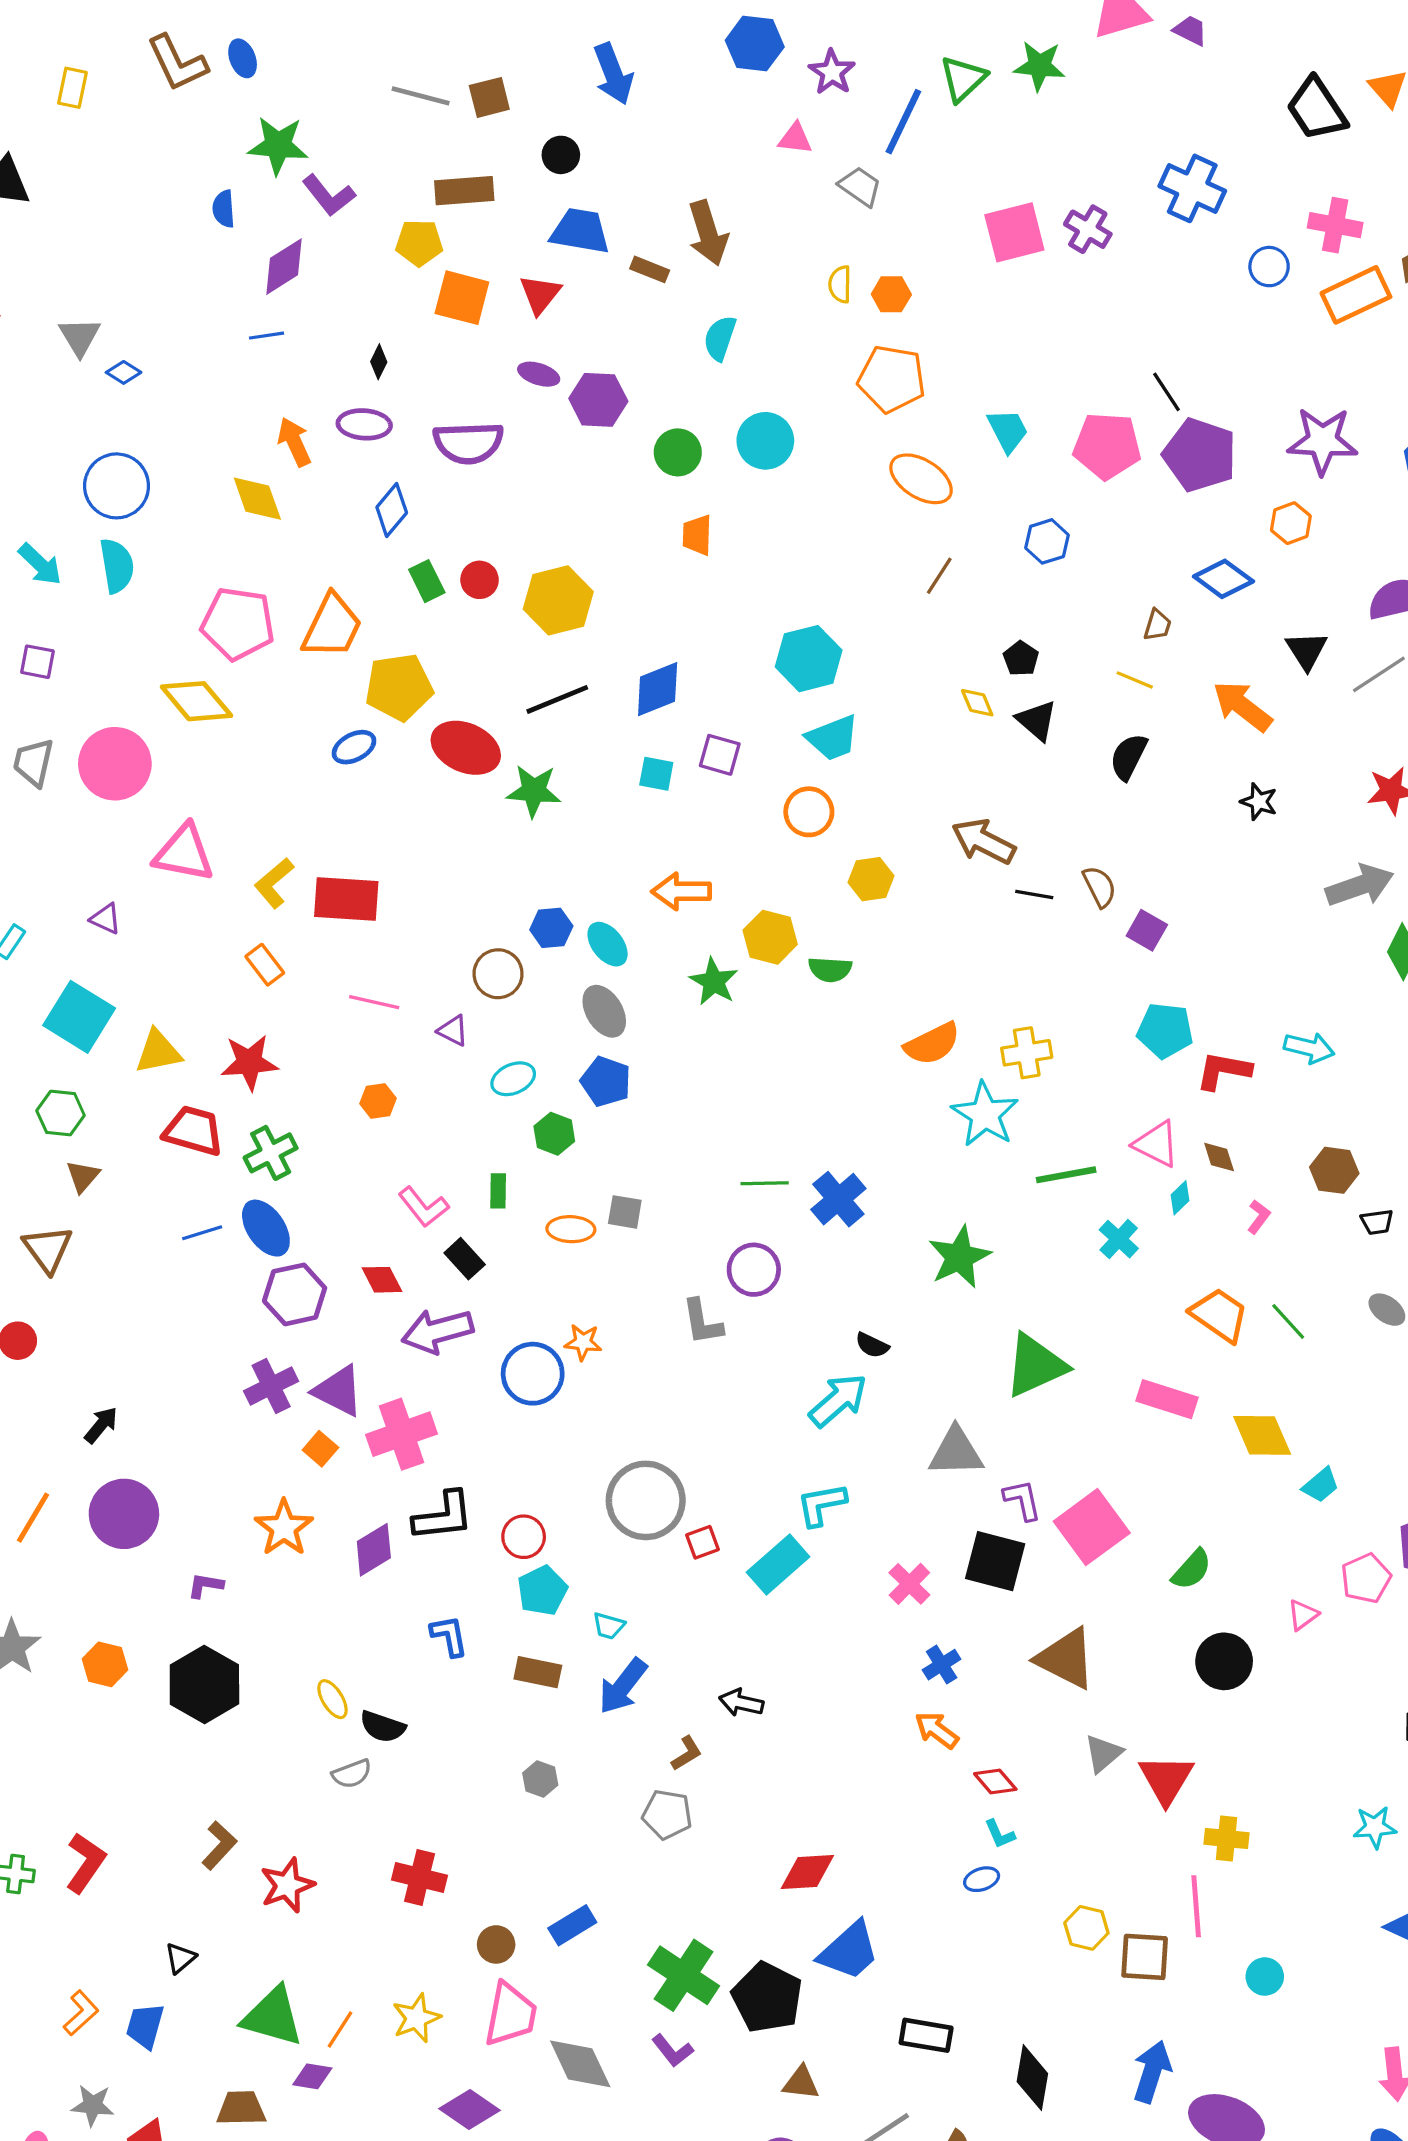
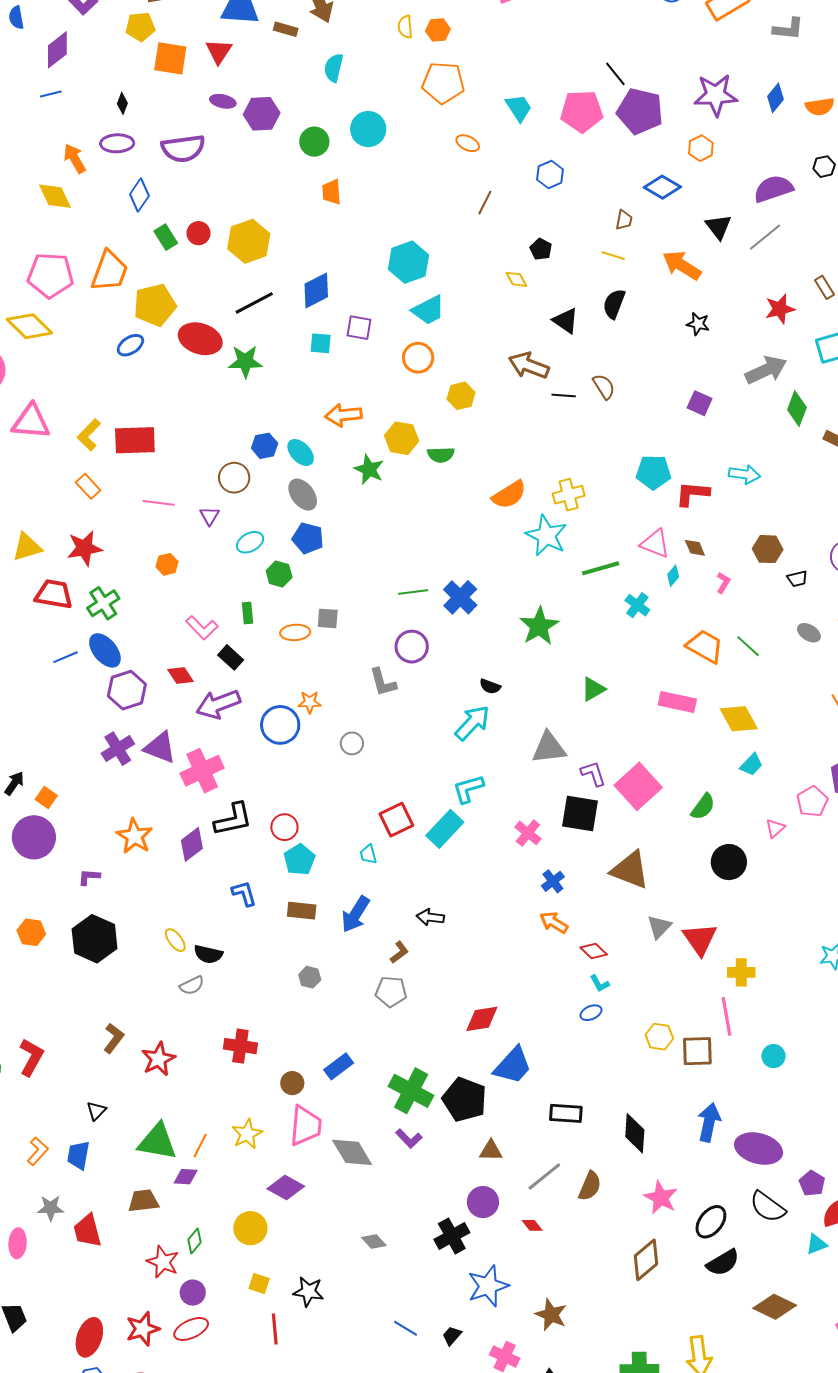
orange ellipse: (921, 479) -> (468, 143), size x0.6
black triangle: (1037, 720) -> (566, 321), moved
purple square: (1147, 930) -> (700, 403), moved
purple triangle: (453, 1031) -> (210, 516), turned 40
green triangle: (1035, 1365) -> (593, 689), size x0.6
orange square: (320, 1449) -> (46, 798), moved
cyan trapezoid: (1321, 1485) -> (751, 765), moved
gray circle: (646, 1500) -> (352, 743), moved, size x0.5
red square: (703, 1542) -> (396, 820), size x1.6
cyan trapezoid: (609, 1626) -> (368, 854), moved, turned 65

